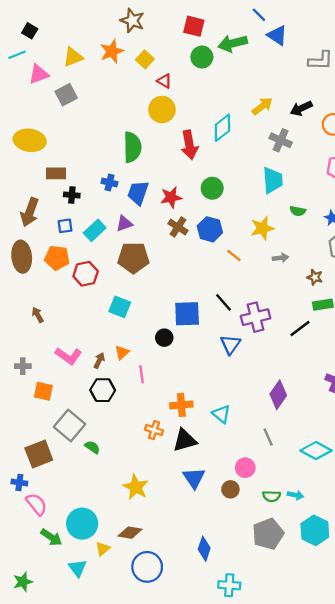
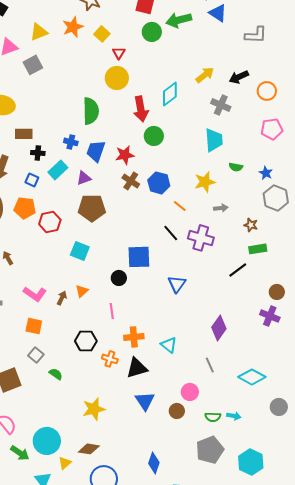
red triangle: (164, 81) -> (119, 53), turned 32
green circle: (212, 188) -> (154, 136), moved
blue square: (65, 226) -> (32, 180), turned 32
cyan rectangle: (95, 230) -> (58, 170), moved
black line: (224, 302) -> (171, 233), moved
purple cross: (256, 317) -> (201, 238), moved, turned 30
pink line: (141, 374) -> (112, 311), moved
black hexagon: (103, 390) -> (86, 341), moved
orange square: (43, 391) -> (34, 326), moved
gray square: (70, 425) -> (36, 355), size x0.6
yellow star: (136, 487) -> (94, 409), turned 30
cyan hexagon: (315, 530) -> (251, 462), moved

